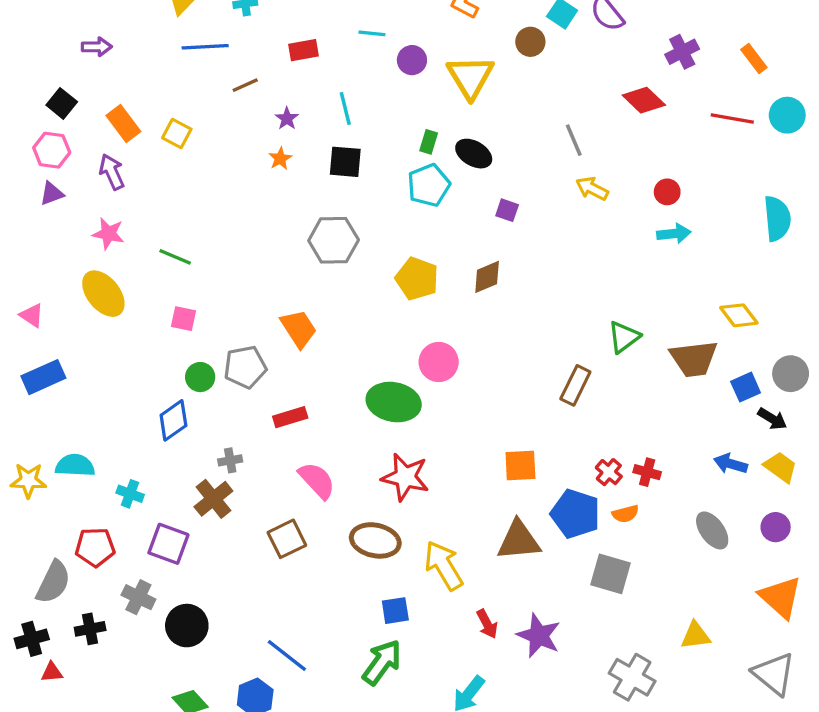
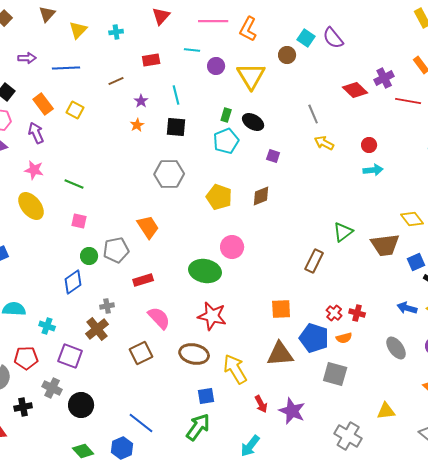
blue line: (205, 47) -> (66, 68), moved
purple cross: (682, 52) -> (384, 78), moved

